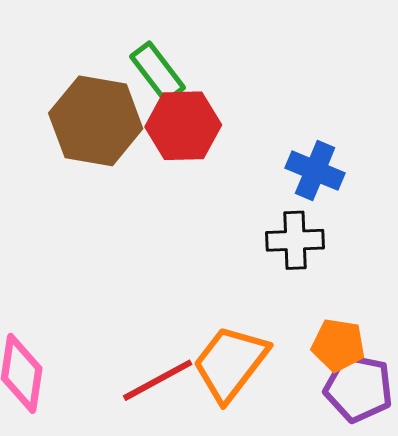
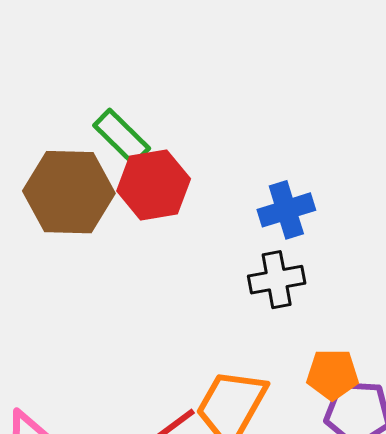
blue cross: (315, 171) -> (286, 210), turned -32

